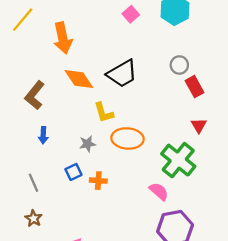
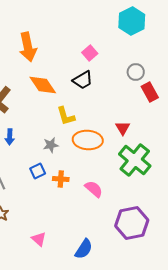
pink square: (131, 14) -> (90, 53), moved
black trapezoid: (122, 74) -> (83, 80), size x0.7
red triangle: (199, 126) -> (123, 128), moved
pink semicircle: (159, 191) -> (94, 189), moved

